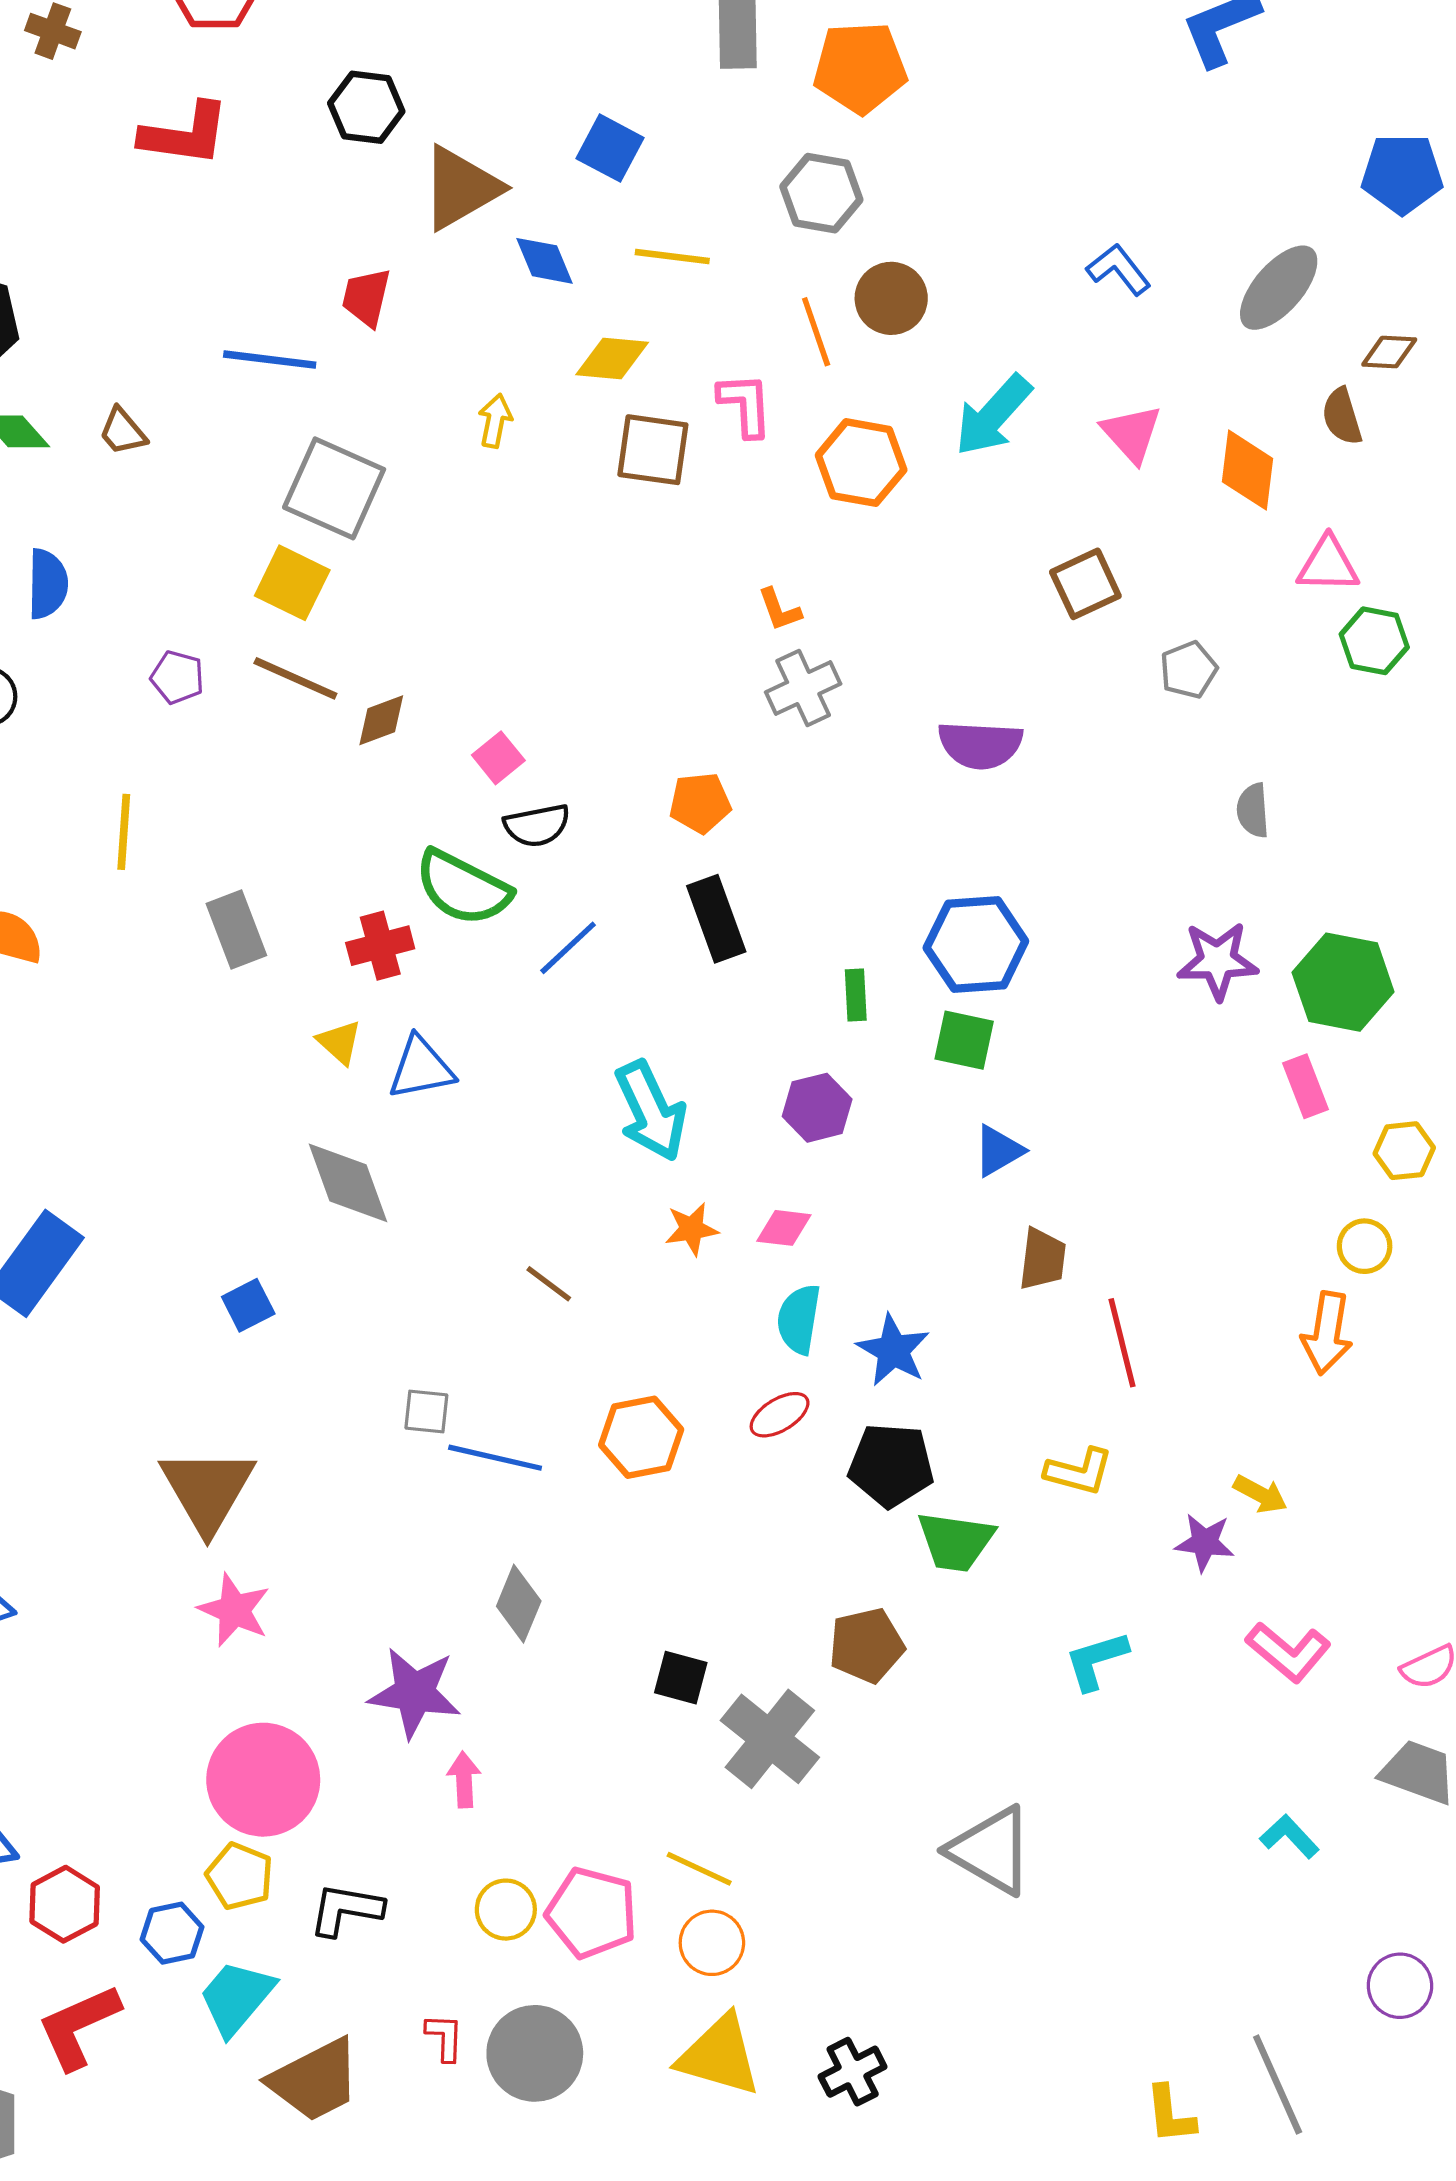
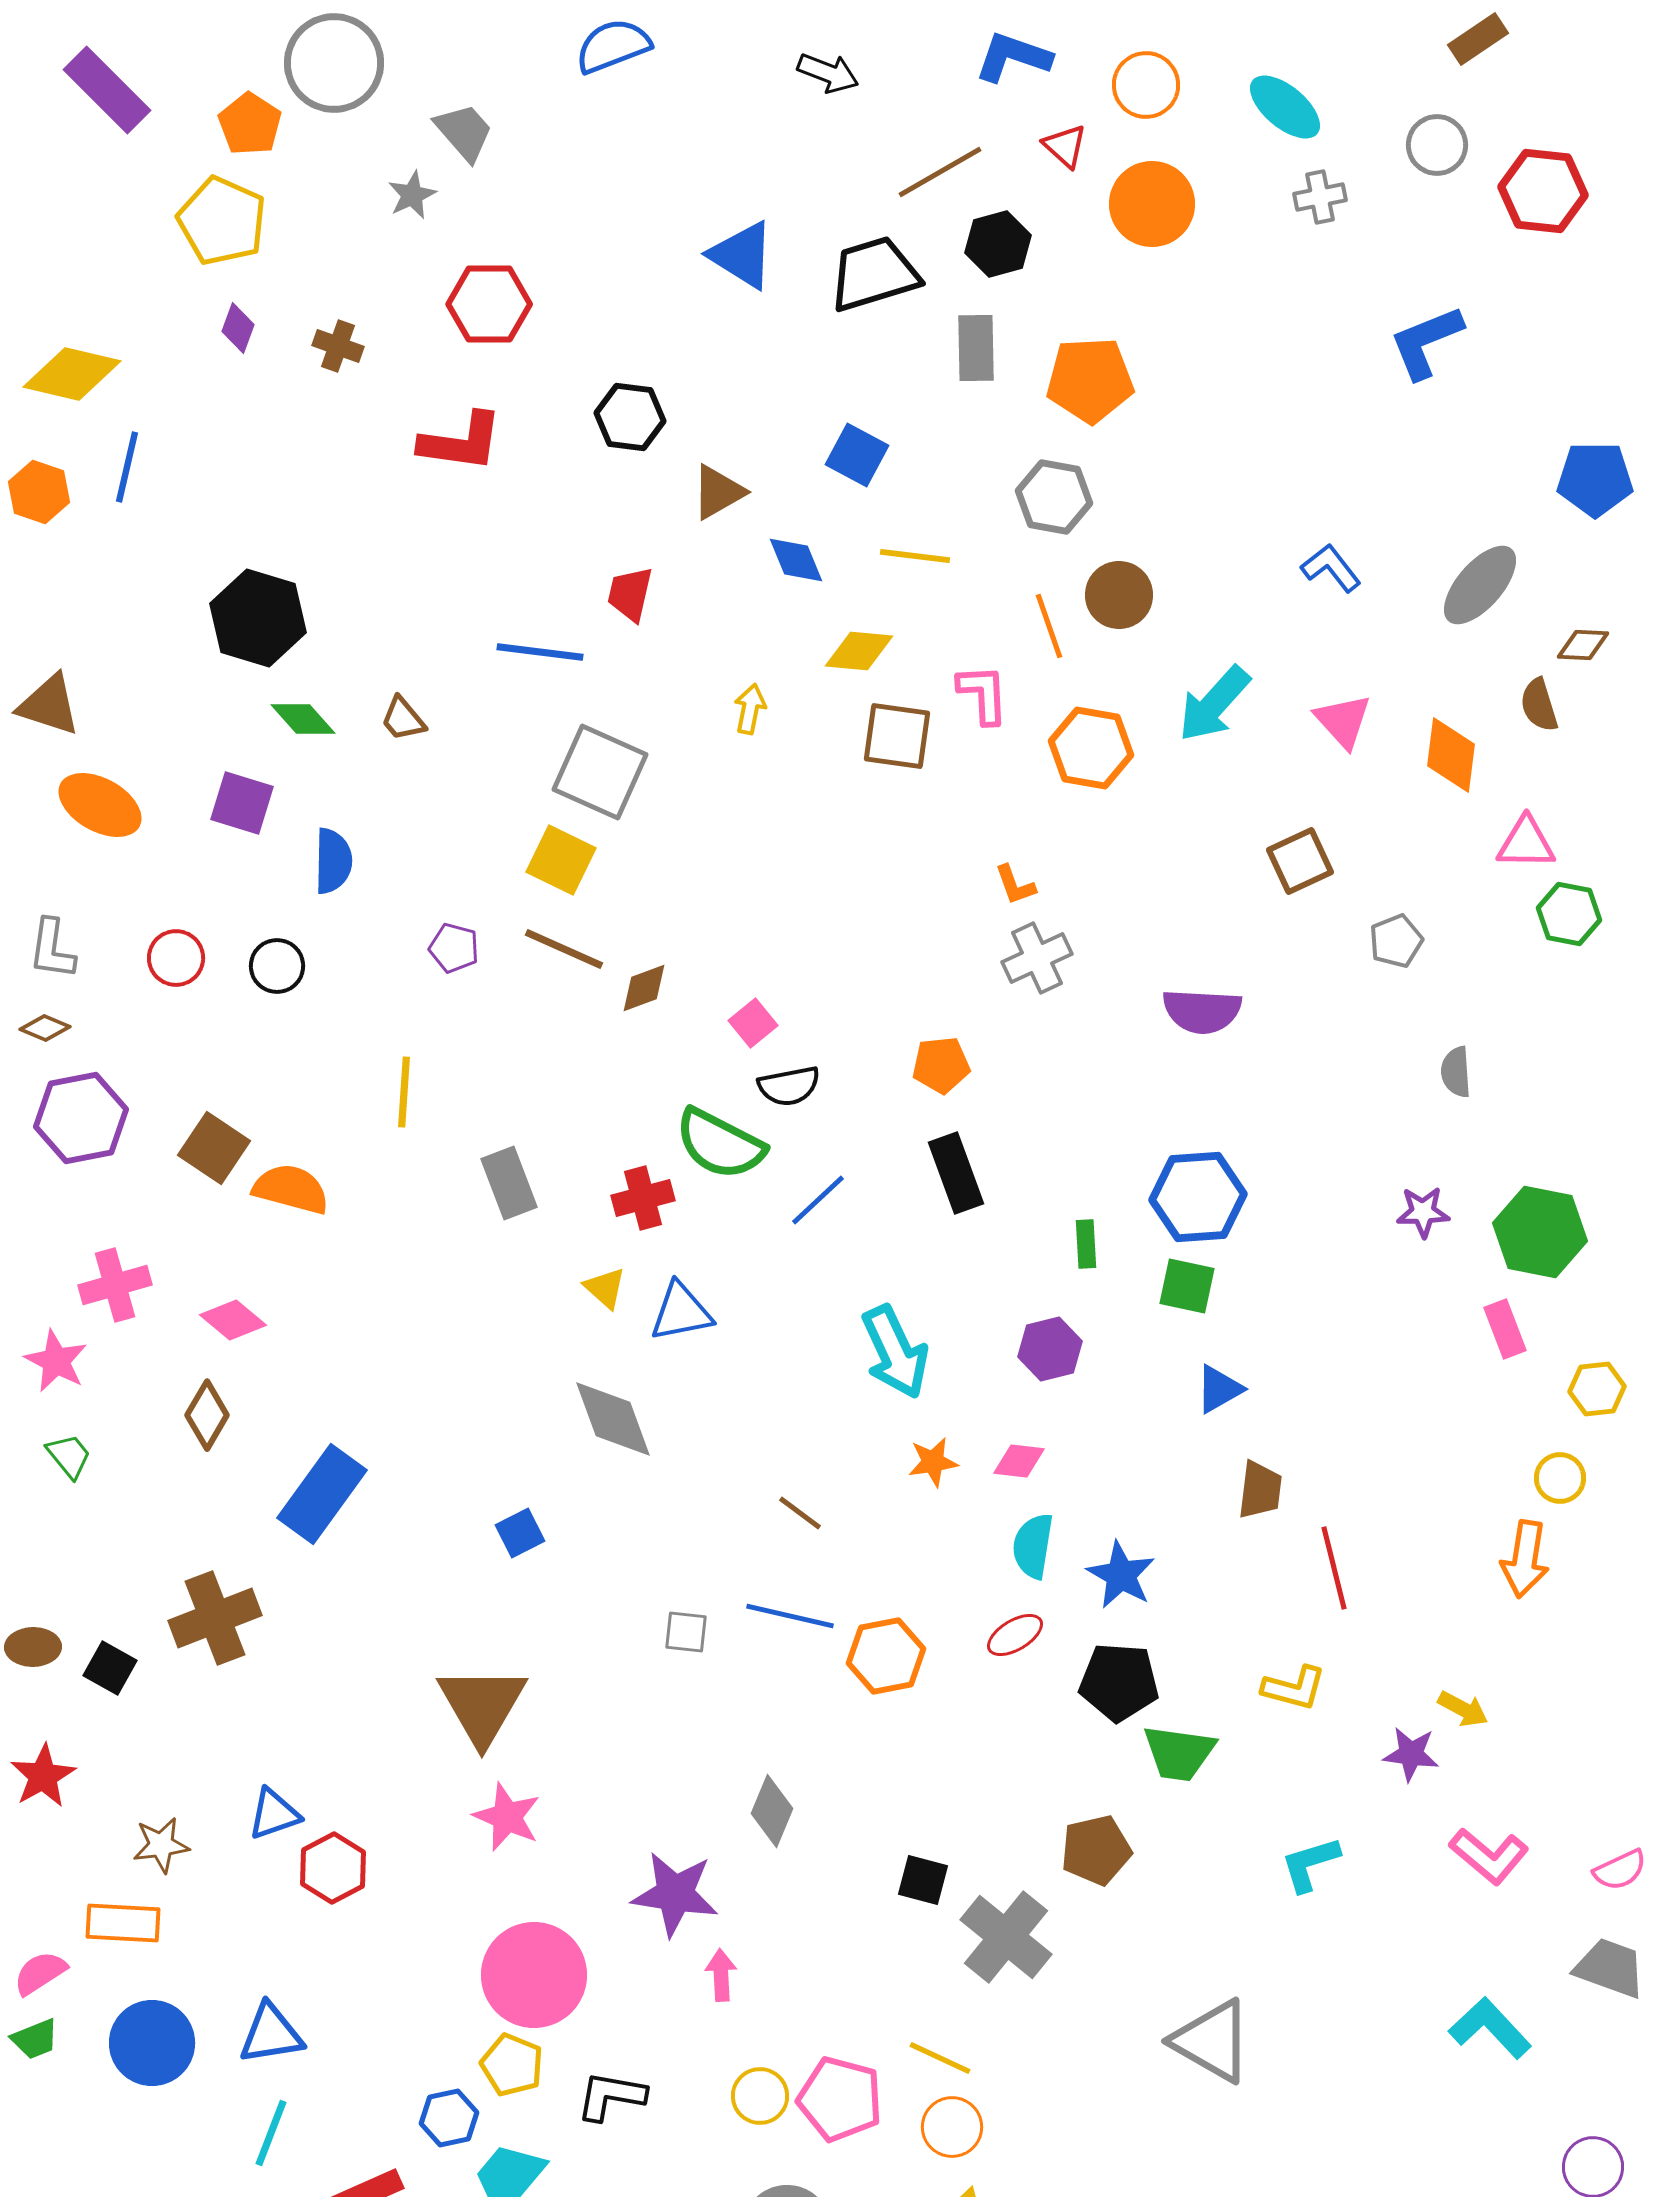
brown triangle: (461, 188) -> (718, 492), size x0.7
purple star: (1217, 961) -> (1423, 1212), size x0.7
blue line: (495, 1458) -> (790, 1616), moved
cyan L-shape: (1289, 1837) -> (1490, 2028), size x1.5
red hexagon: (65, 1904) -> (333, 1868), moved

